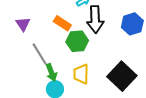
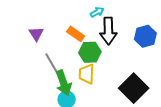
green arrow: (51, 72) -> (63, 83), size x1.4
yellow trapezoid: (81, 74) -> (87, 74), moved

